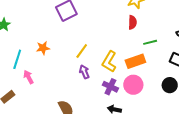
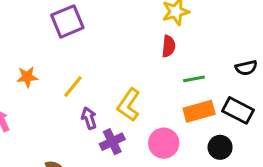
yellow line: (82, 51) -> (73, 87), moved
orange rectangle: (135, 61) -> (199, 111), moved
purple cross: (110, 87) -> (112, 142), moved, turned 35

